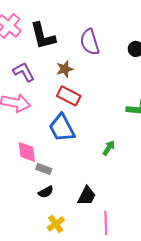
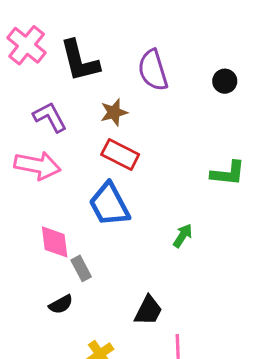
gray rectangle: (44, 169) -> (81, 268), turned 42
black semicircle: (46, 192) -> (61, 304), moved

